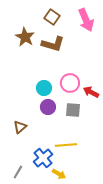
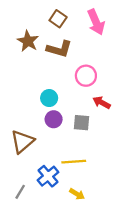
pink circle: (70, 83) -> (86, 76), moved
brown triangle: (20, 127) -> (22, 142), size x1.6
yellow arrow: (59, 174) -> (77, 194), moved

